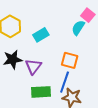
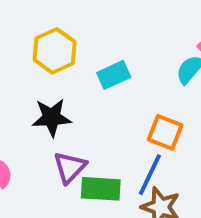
purple triangle: (33, 67) -> (70, 167), moved

